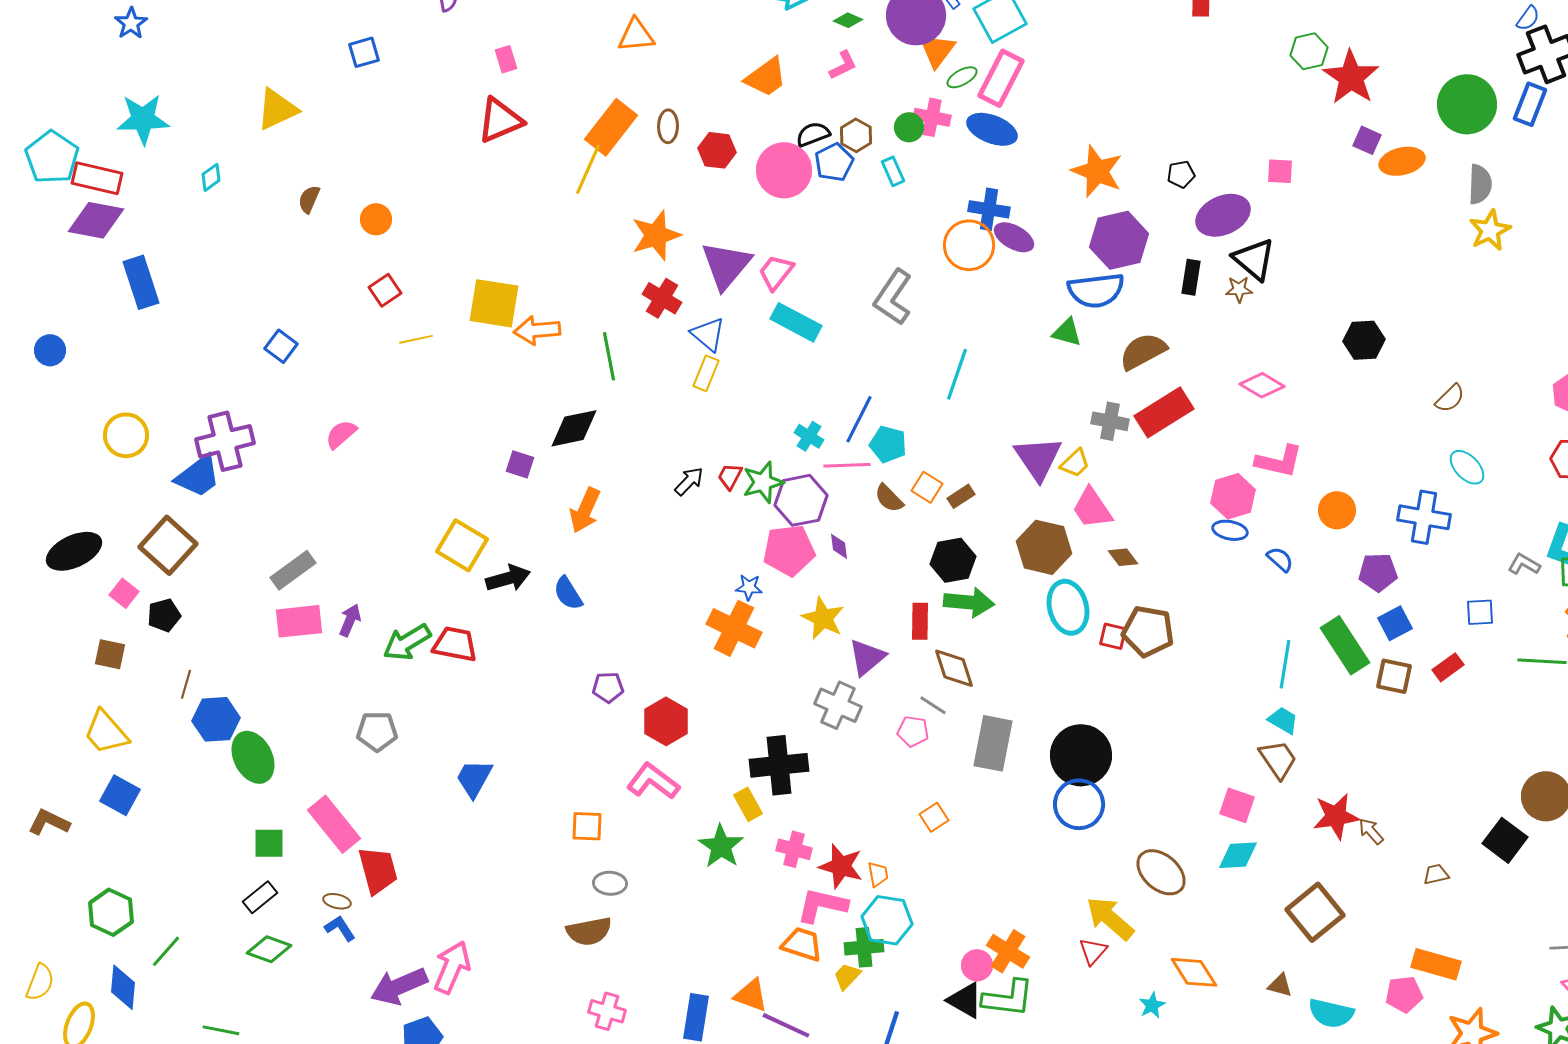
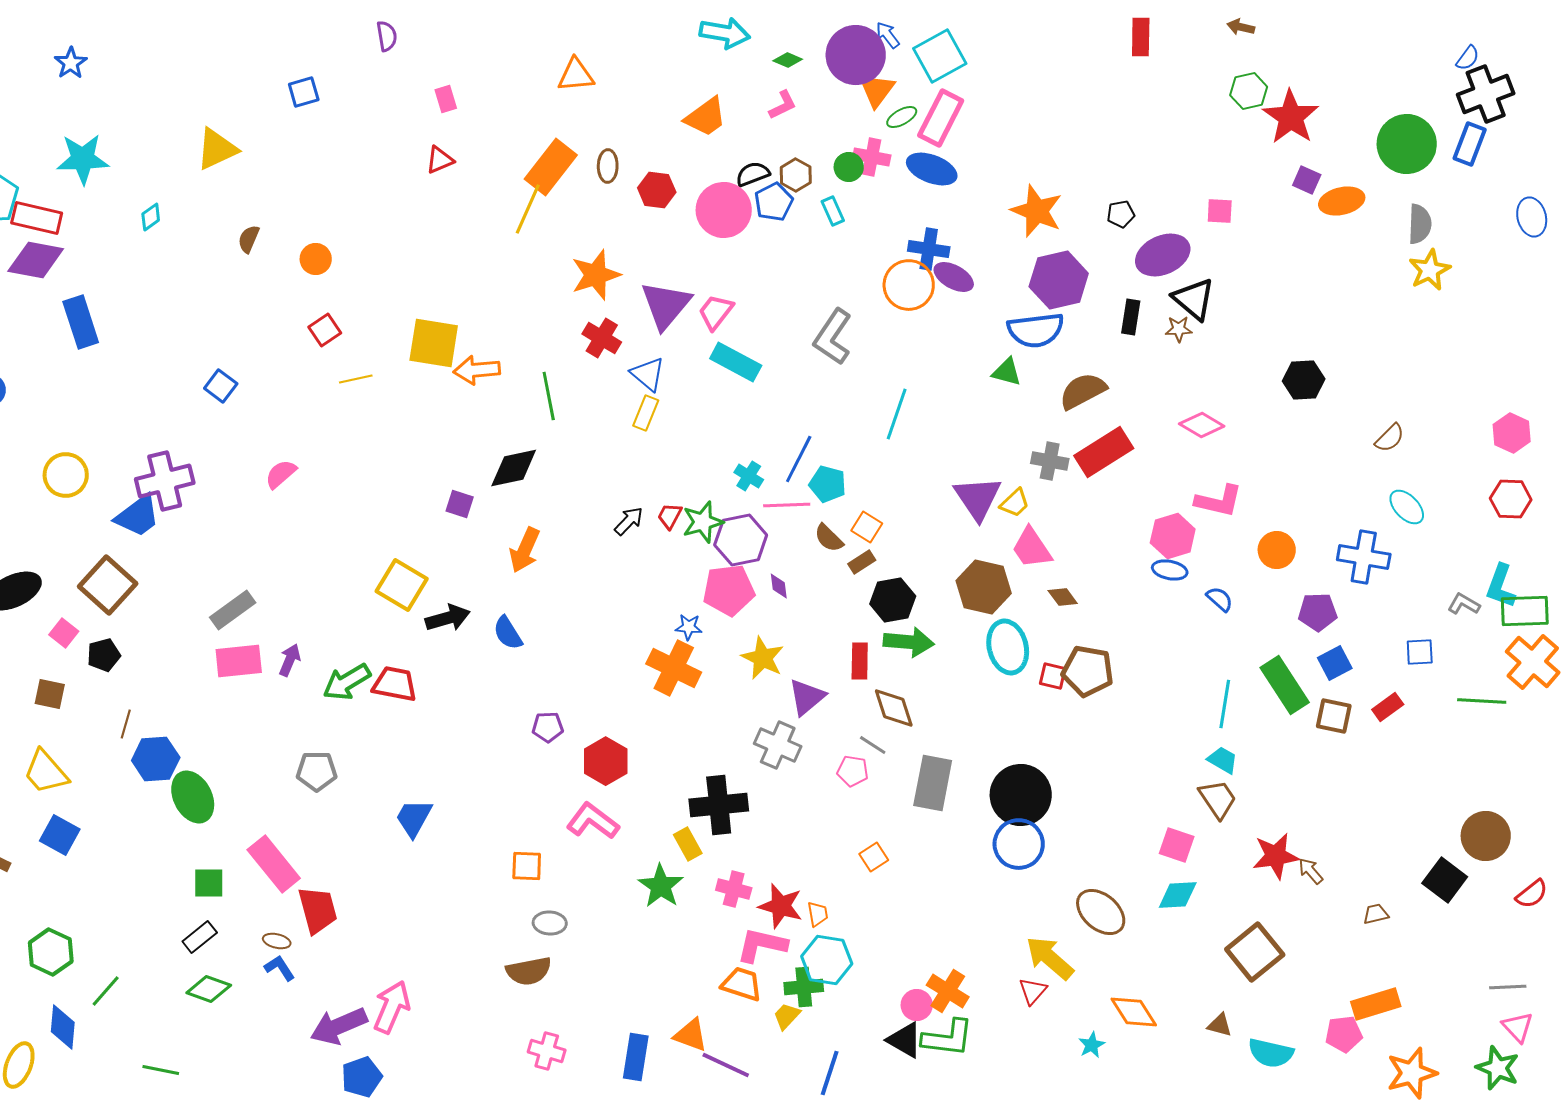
red triangle: (500, 120) -> (440, 160), size x0.6
brown rectangle: (961, 496) -> (862, 562), moved
orange rectangle: (1436, 964) -> (1376, 1004), turned -33

